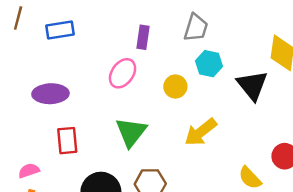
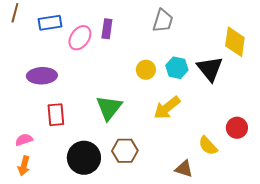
purple rectangle: (143, 37) -> (107, 29), moved
cyan hexagon: (209, 64) -> (177, 68), moved
pink ellipse: (123, 73) -> (80, 38), moved

